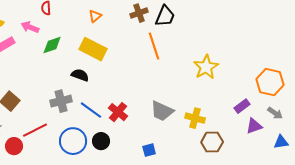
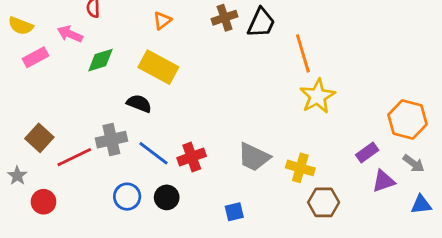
orange line: (154, 46) -> (303, 53), moved
red cross: (118, 112) -> (192, 157), turned 30
red line: (35, 130) -> (74, 157), moved
blue circle: (73, 141) -> (127, 197), size x0.7

